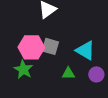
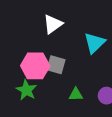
cyan triangle: (85, 50) -> (94, 43), moved, turned 45

